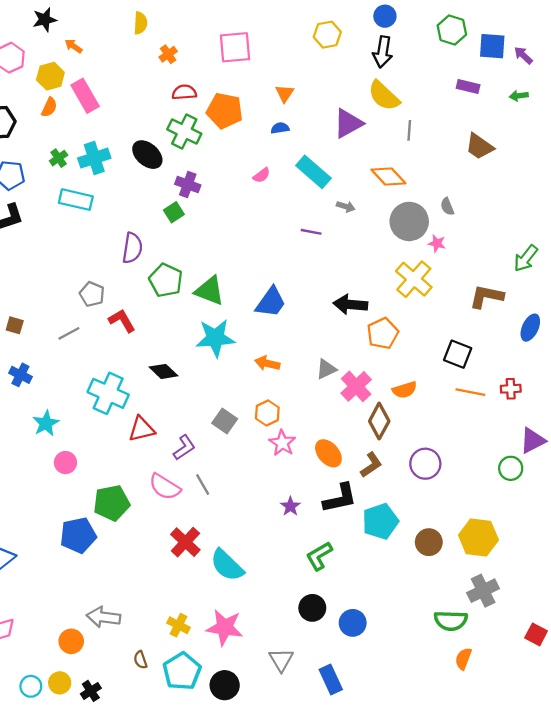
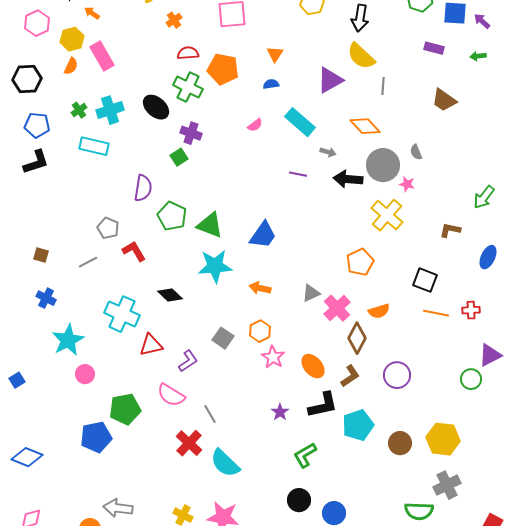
brown L-shape: (486, 296) -> (450, 230), size x0.7
black arrow: (350, 305) -> (348, 179), moved
cyan star: (46, 423) -> (68, 340), size x1.4
gray line: (203, 484) -> (210, 414), moved

